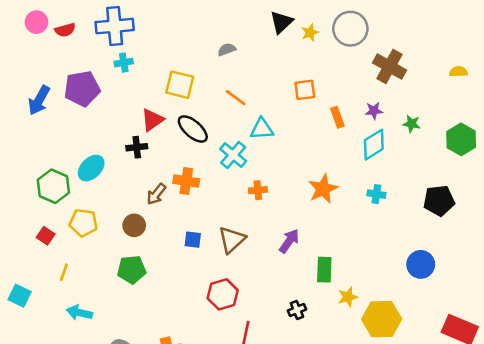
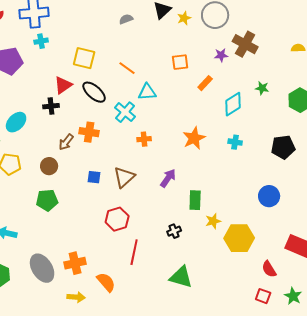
gray semicircle: (227, 49) -> (126, 19), moved
purple star: (374, 111) -> (221, 55), moved
orange rectangle: (337, 117) -> (205, 83), turned 63

